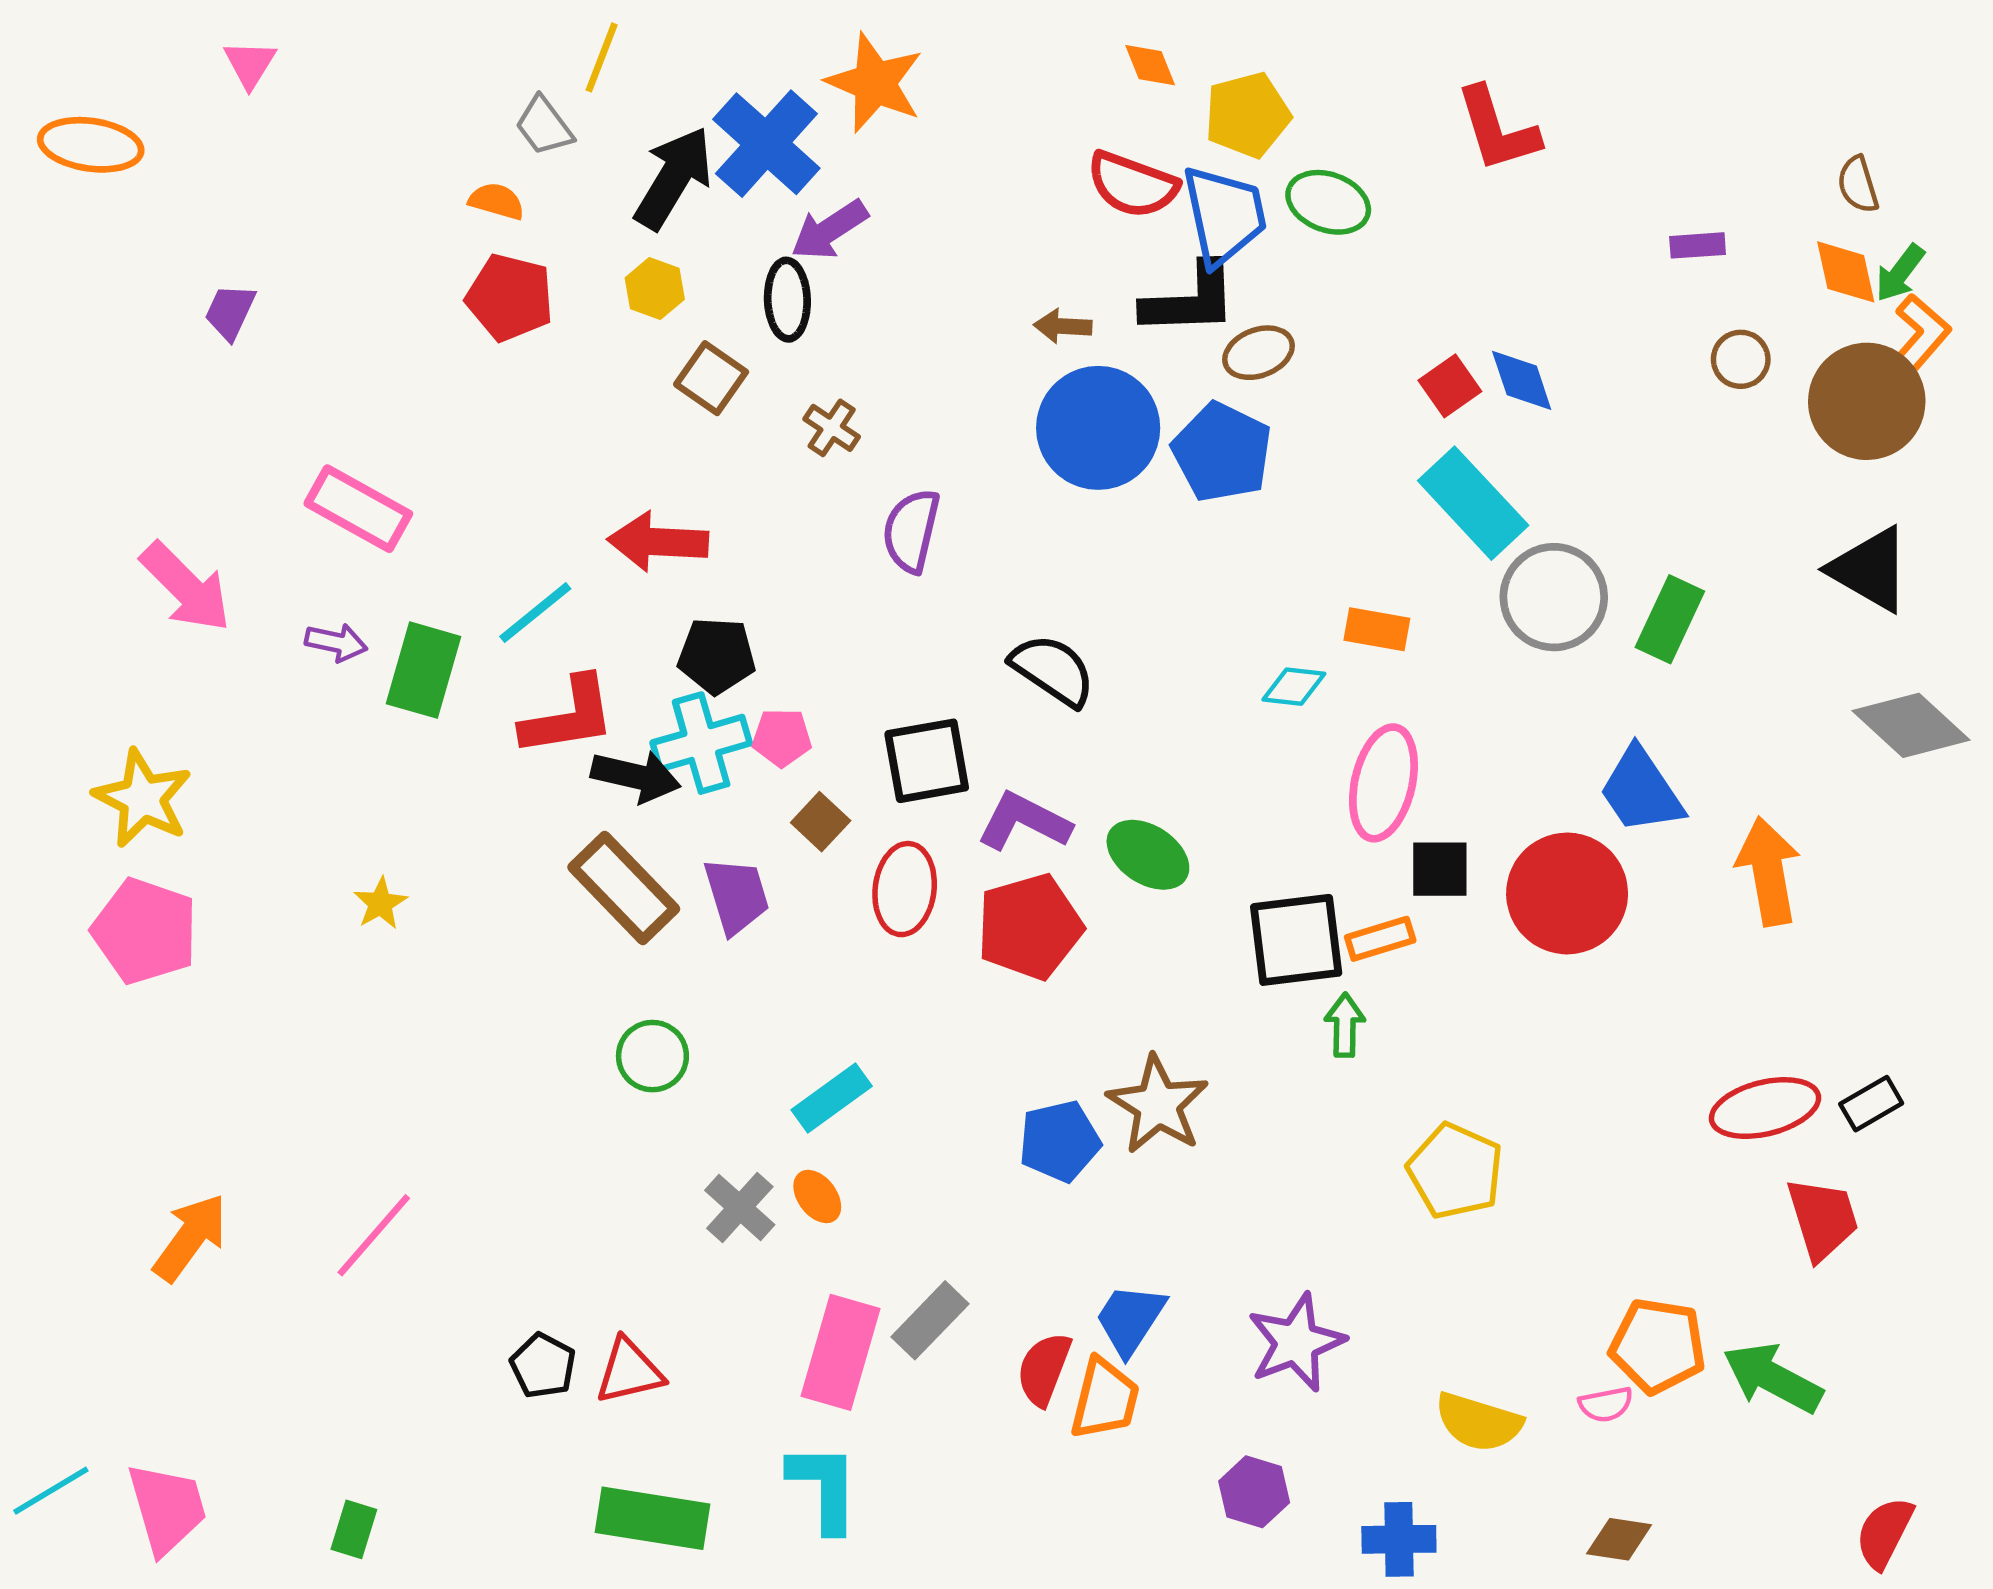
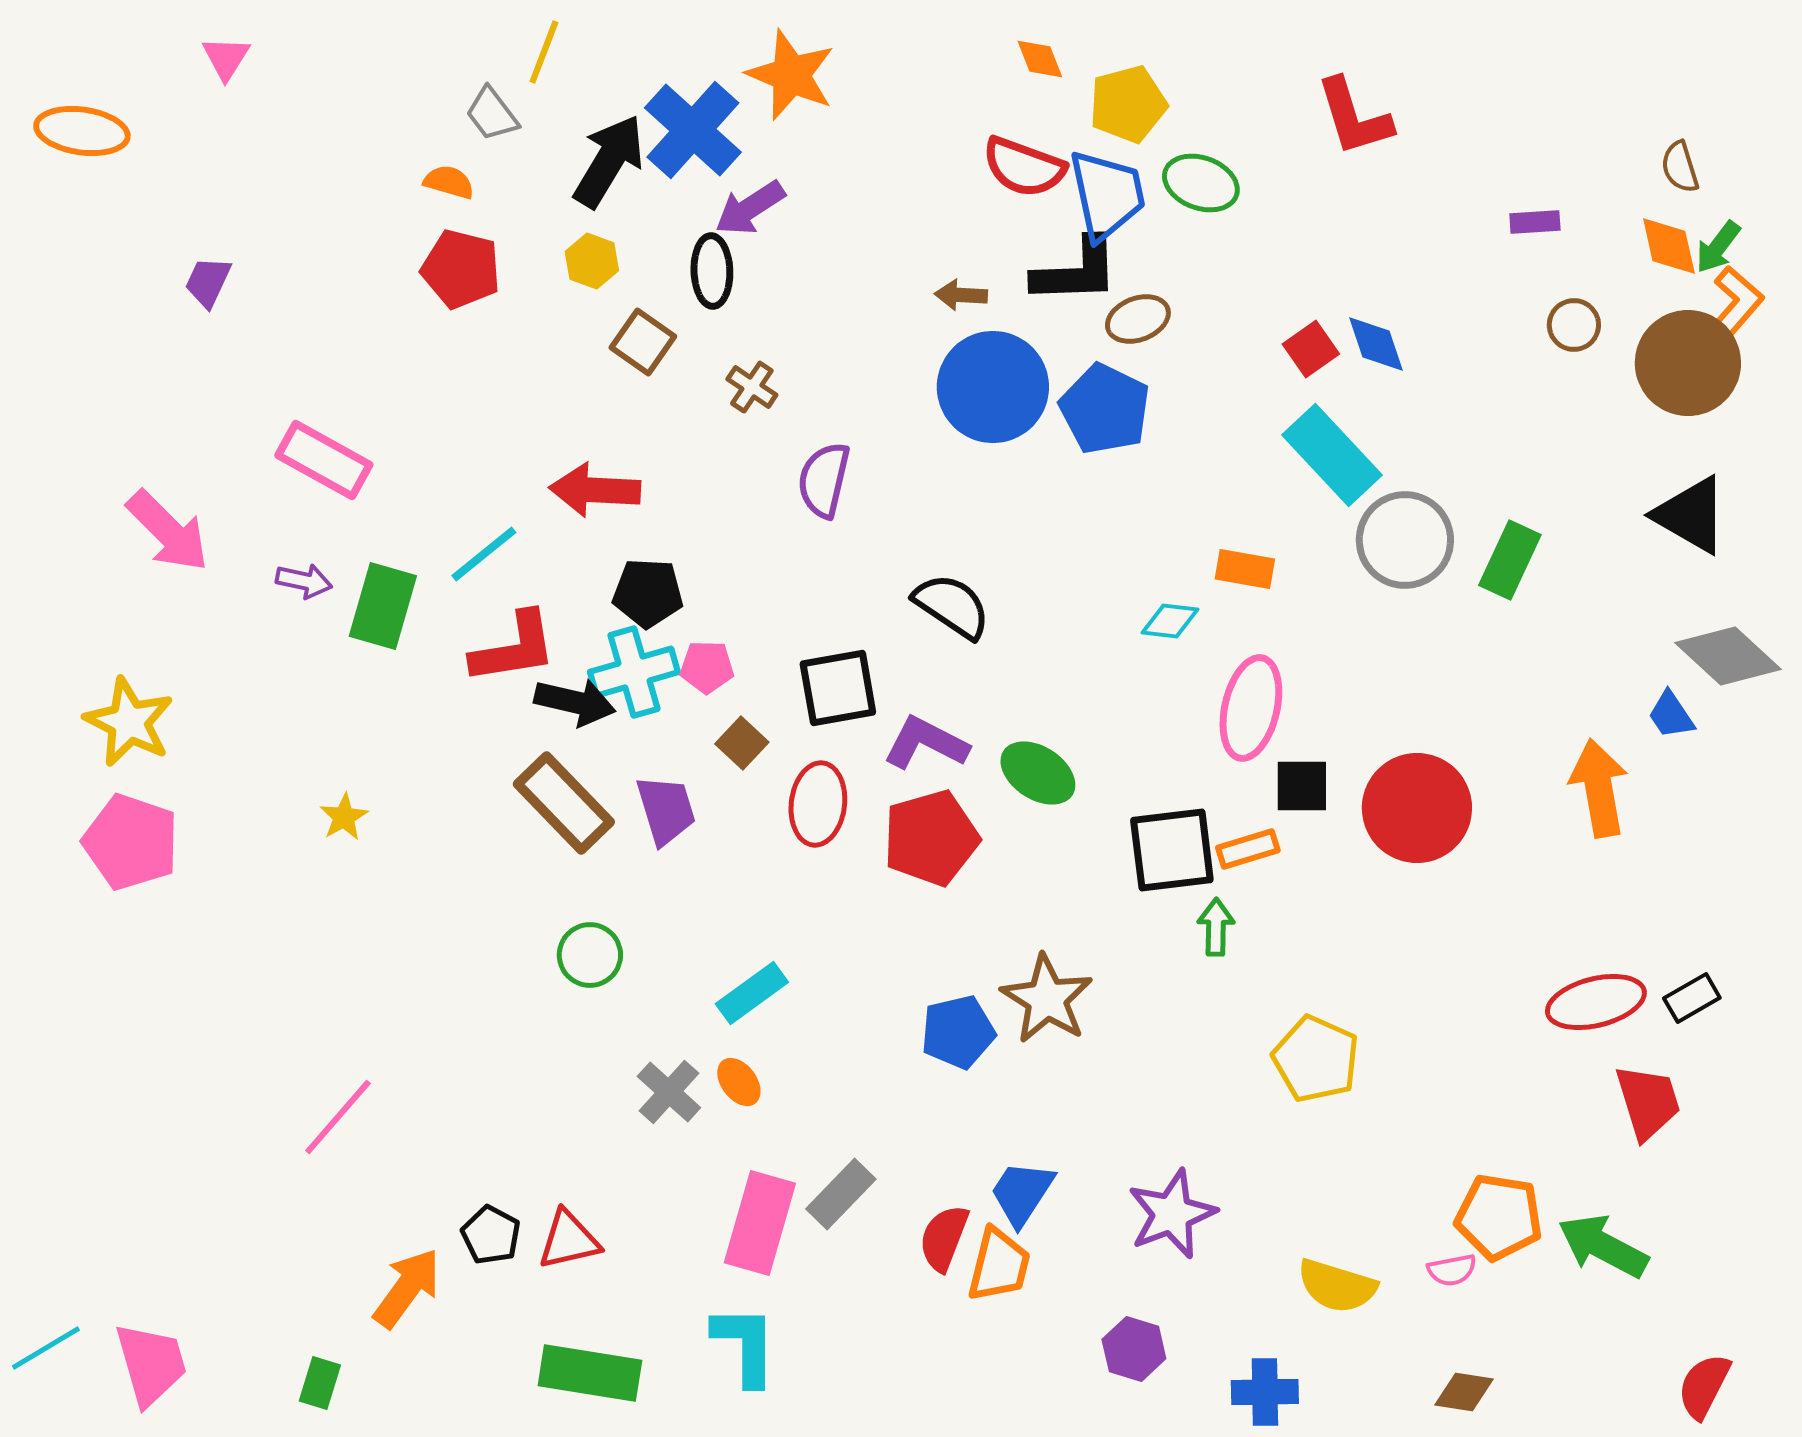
blue trapezoid: (1641, 791) -> (1671, 715), moved, size x0.6
orange arrow: (190, 1237) -> (407, 1288), moved

